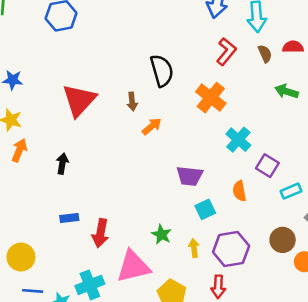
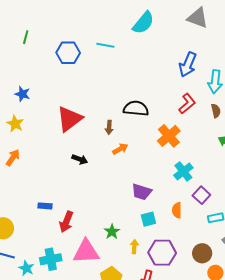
black semicircle: (162, 71) -> (136, 109), turned -80
orange arrow: (19, 150) -> (13, 158), moved
black arrow: (62, 164) -> (80, 159), moved, turned 91

